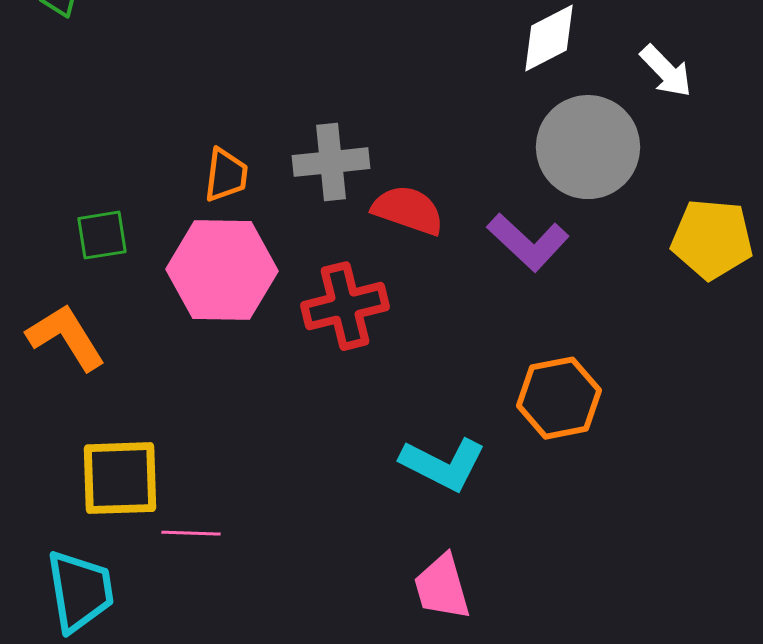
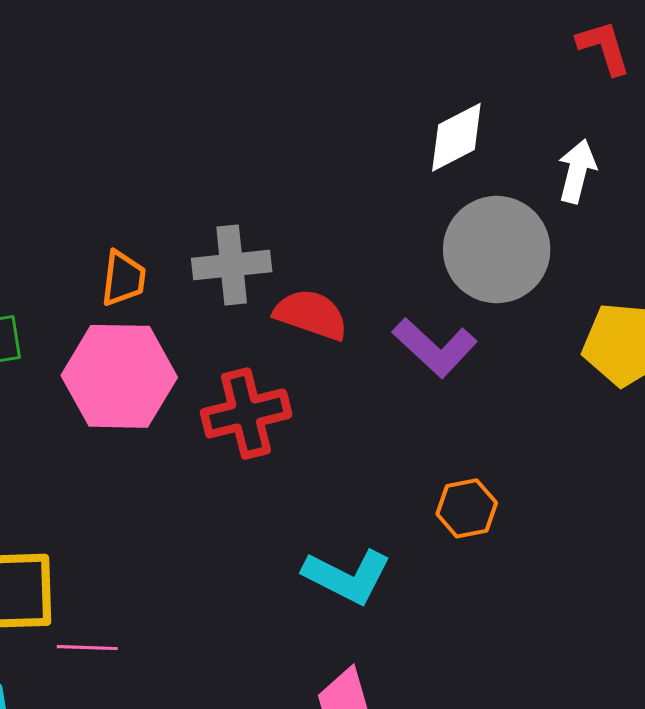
white arrow: (666, 71) -> (577, 171), turned -122
orange hexagon: (559, 398) -> (467, 508), size x0.7

